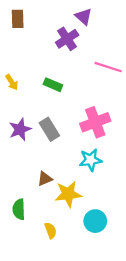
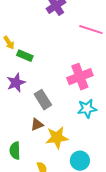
green rectangle: (53, 85) -> (25, 56), moved
gray rectangle: (49, 129) -> (43, 100), moved
cyan star: (91, 160) -> (87, 109), moved

